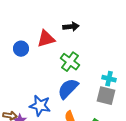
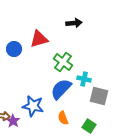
black arrow: (71, 27) -> (74, 23), moved
cyan cross: (109, 79) -> (84, 79), moved

